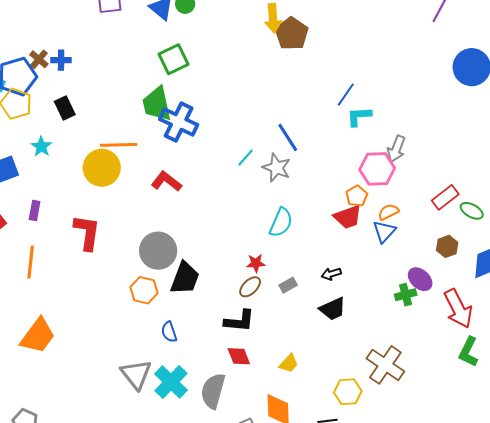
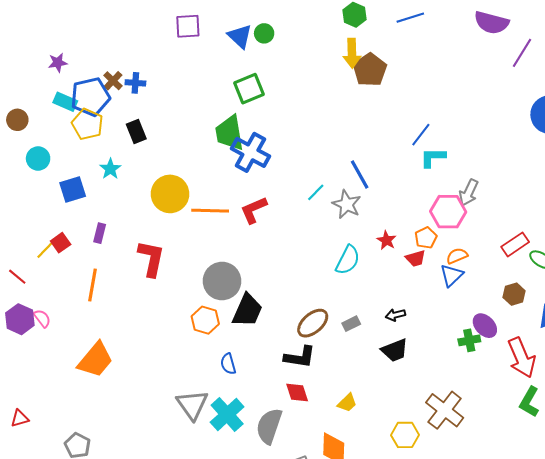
orange line: (119, 145) -> (210, 211), moved
red L-shape: (166, 181) -> (254, 210), moved, turned -64
red trapezoid: (348, 217) -> (415, 258), size x0.7
red star: (256, 263) -> (386, 240), moved, turned 30
brown ellipse: (250, 287) -> (313, 323), size x1.4

